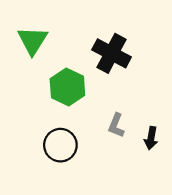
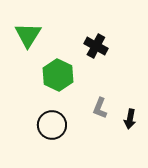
black cross: (112, 53) -> (96, 46), size x0.7

